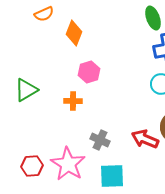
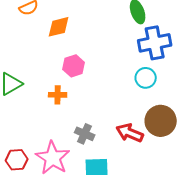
orange diamond: (74, 33) -> (59, 27), turned 55

